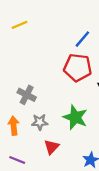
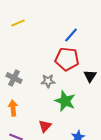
gray cross: (27, 95) -> (14, 78), moved
gray star: (40, 122) -> (48, 81), moved

